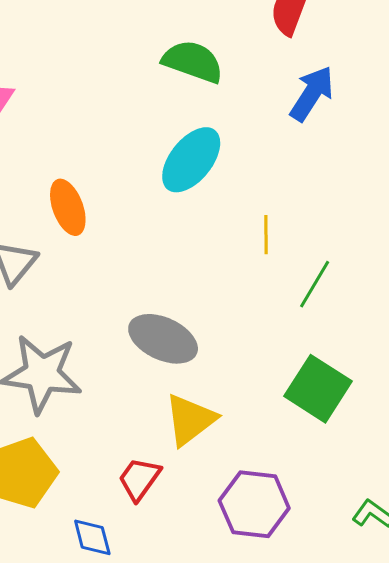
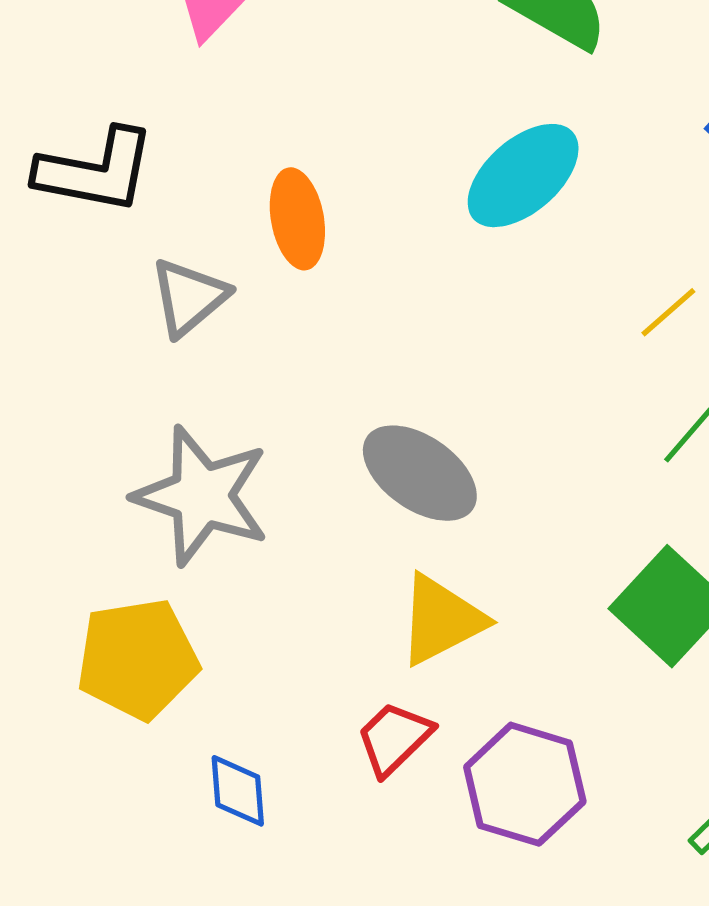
yellow line: (266, 235) -> (668, 312), moved, turned 39
red trapezoid: (139, 479) -> (394, 738), moved

